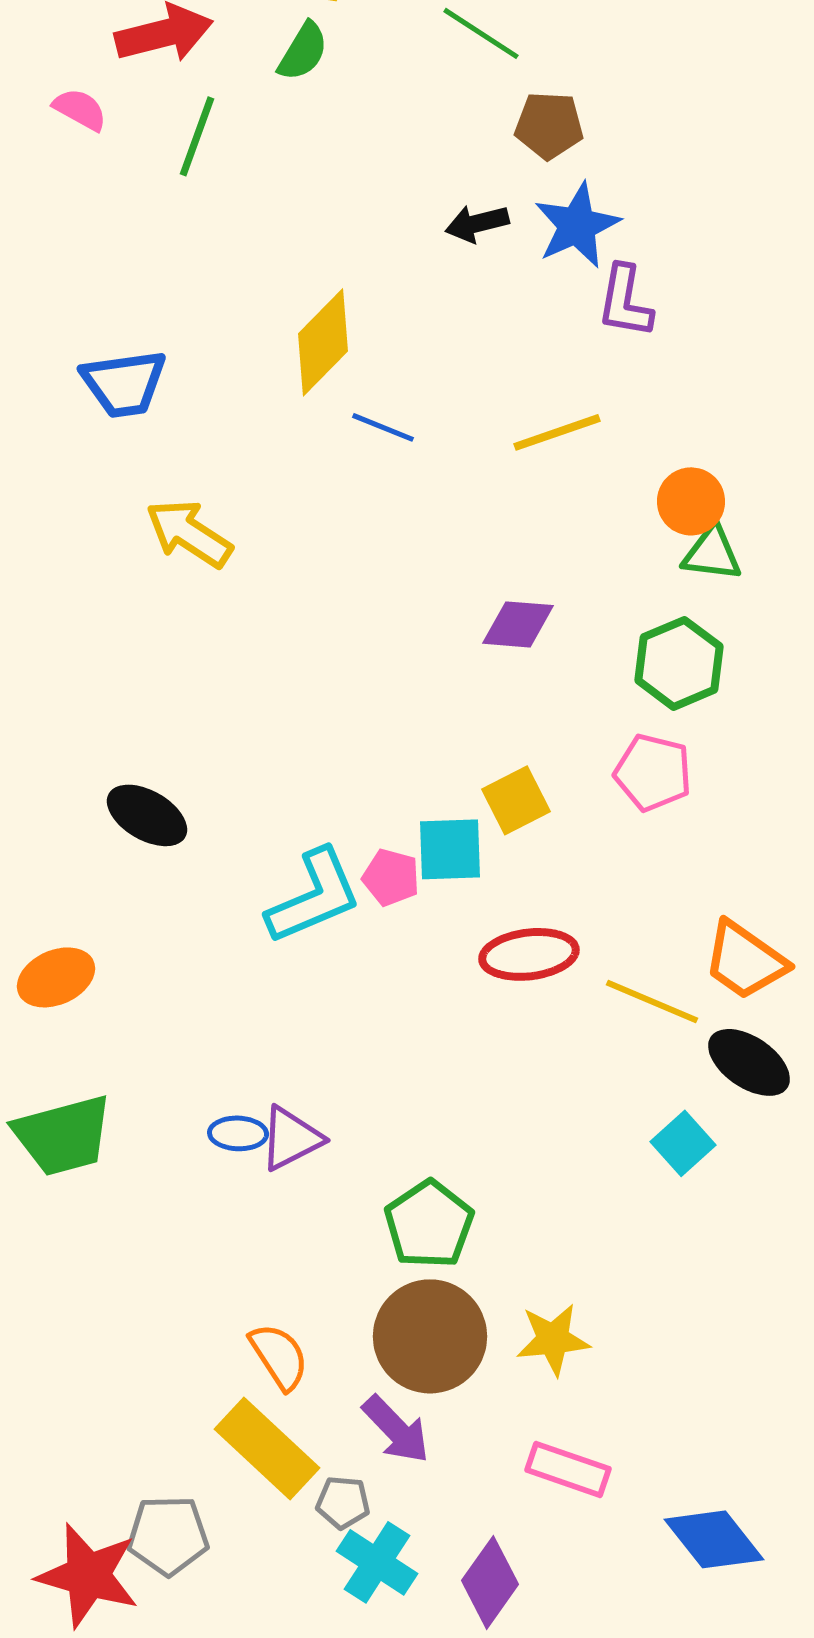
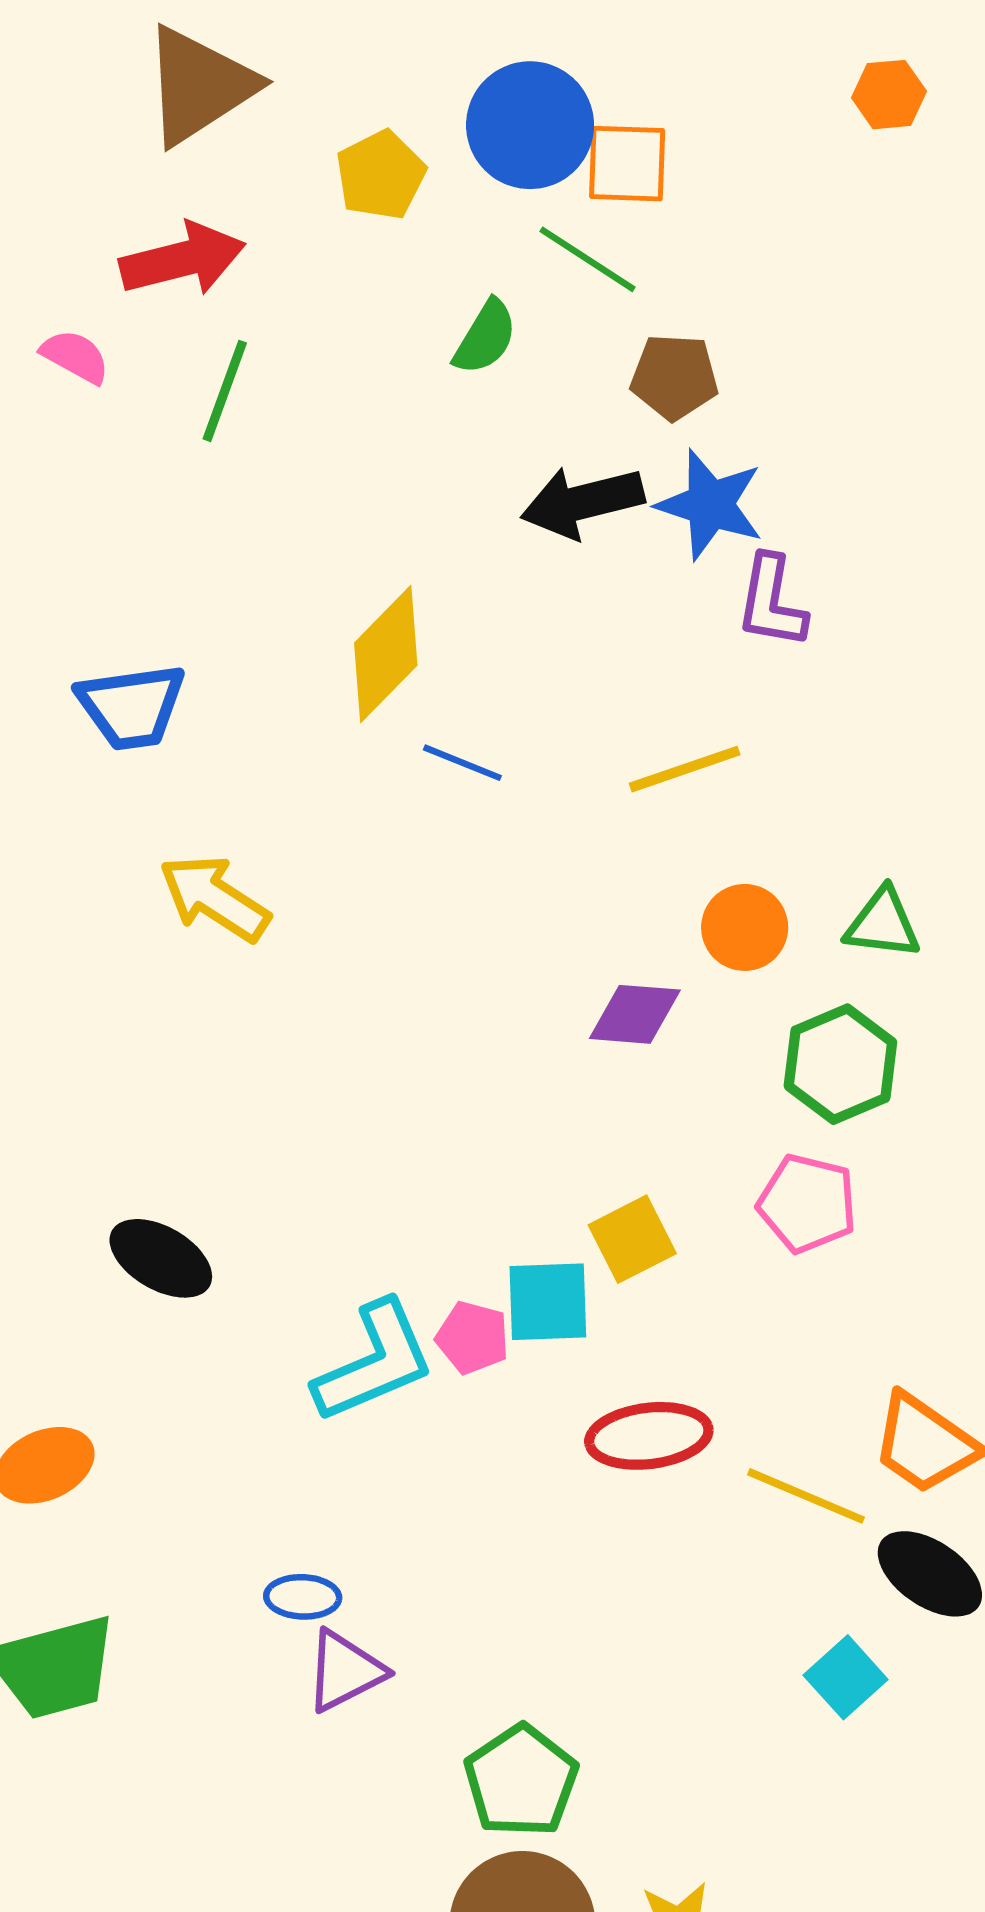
green semicircle: (303, 51) -> (485, 337), moved
black arrow: (477, 223) -> (582, 502), size x1.5
blue star: (577, 225) -> (710, 505), turned -30
orange circle: (691, 501) -> (745, 927), moved
blue ellipse: (238, 1133) -> (303, 1597), moved

